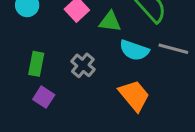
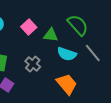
gray line: (173, 49) -> (93, 53), turned 36

